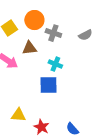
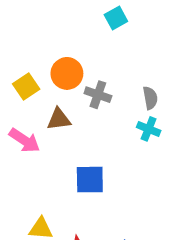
gray semicircle: (85, 35) -> (150, 98), turned -72
cyan cross: (55, 64) -> (149, 129), moved

